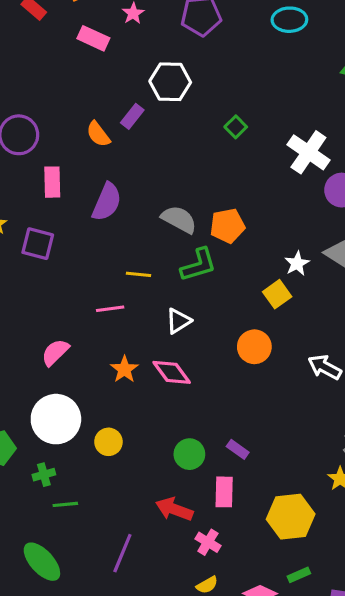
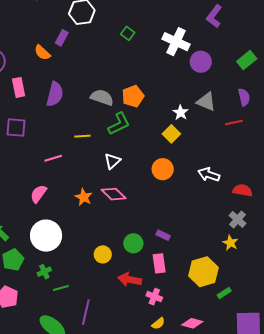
pink line: (110, 309) -> (53, 158), moved
yellow circle: (108, 442) -> (103, 254), moved
purple line: (122, 553) -> (86, 312), moved
green rectangle: (299, 575) -> (224, 293), moved

